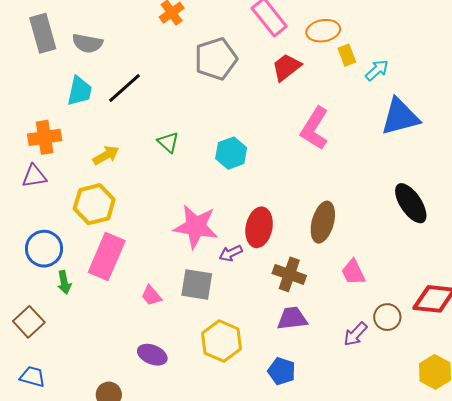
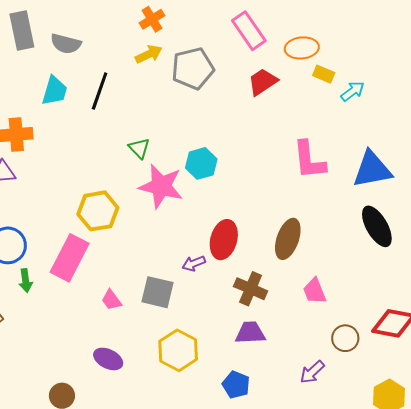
yellow rectangle: (347, 55) -> (324, 74), turned -50
black line: (125, 88) -> (100, 91), turned -33
blue triangle: (400, 117) -> (372, 169), moved
pink L-shape: (315, 128) -> (309, 160), moved, turned -42
yellow arrow: (106, 155) -> (149, 54), moved
yellow hexagon: (94, 204) -> (98, 211), moved
pink star: (196, 227) -> (161, 186), moved
purple arrow: (355, 334) -> (312, 372), moved

